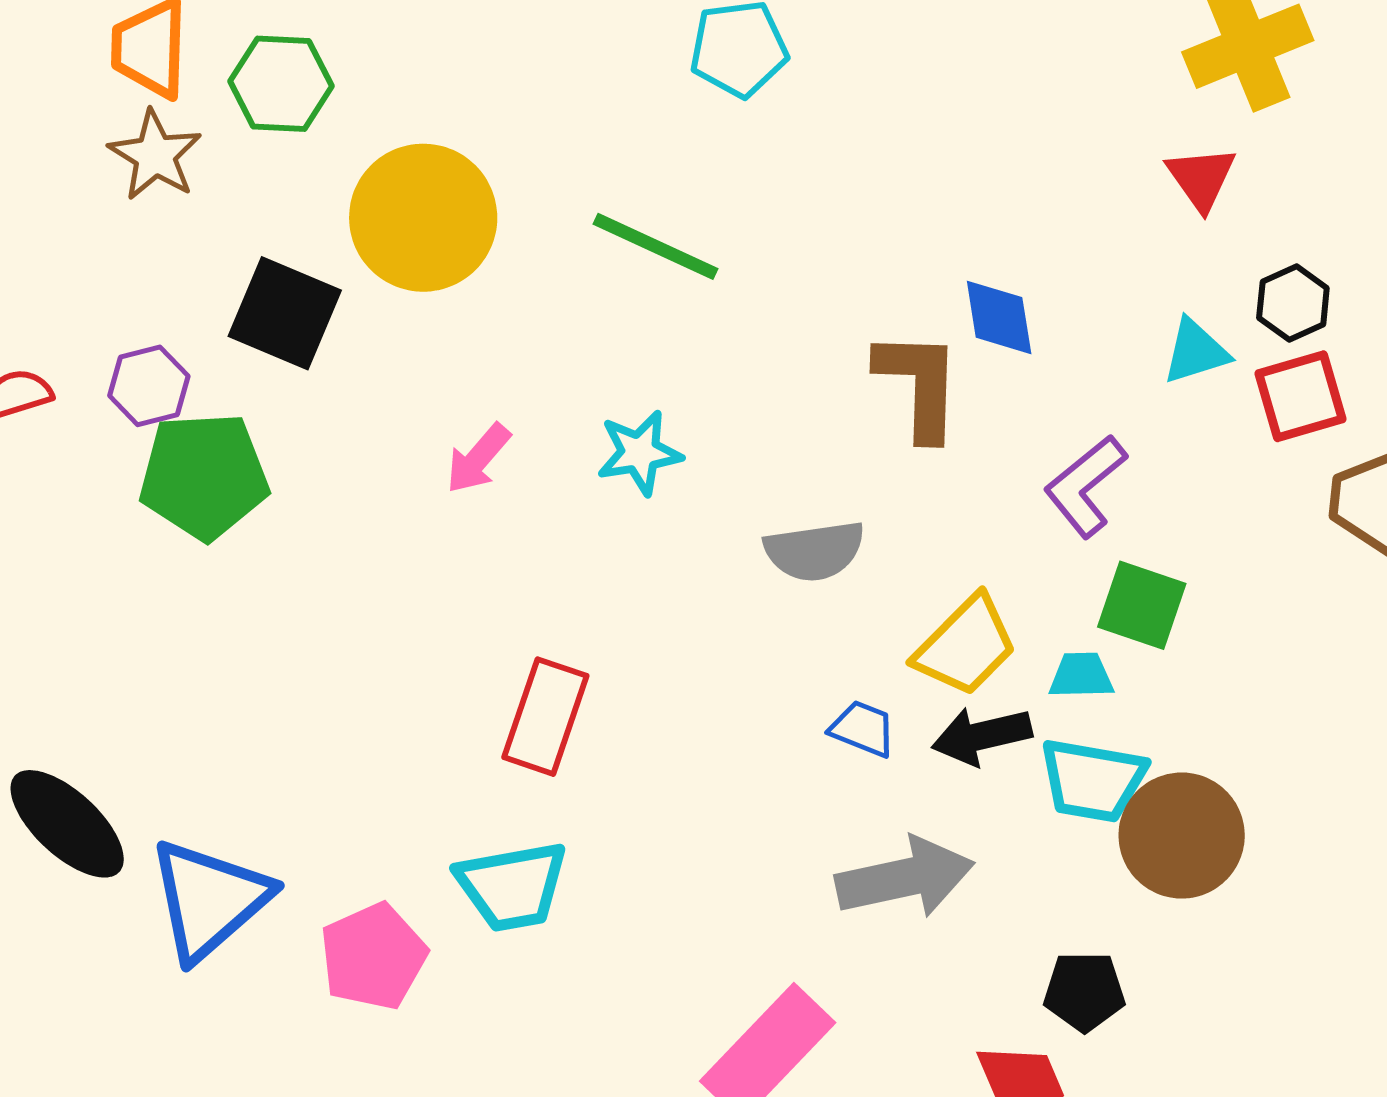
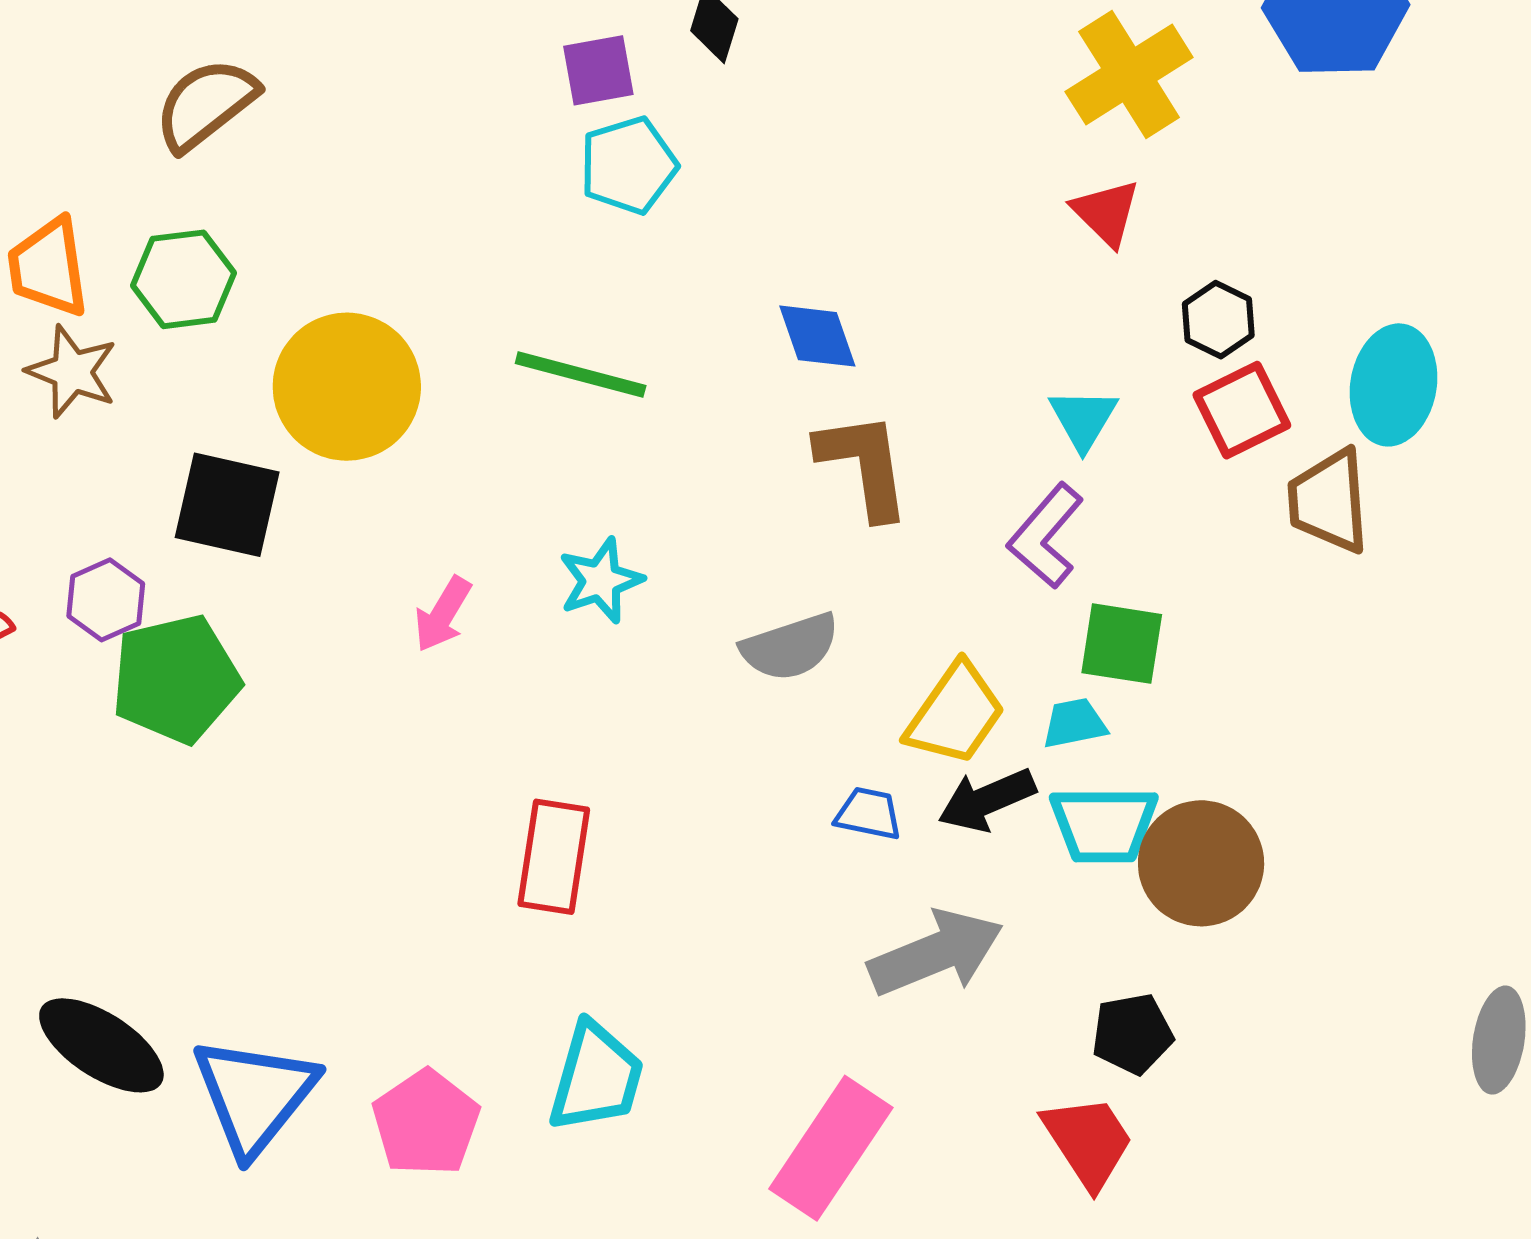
blue diamond: (999, 317) -> (817, 336), moved
cyan triangle: (1196, 351) -> (1083, 419), moved, turned -32
cyan trapezoid: (512, 886) -> (596, 1077), moved, turned -54

